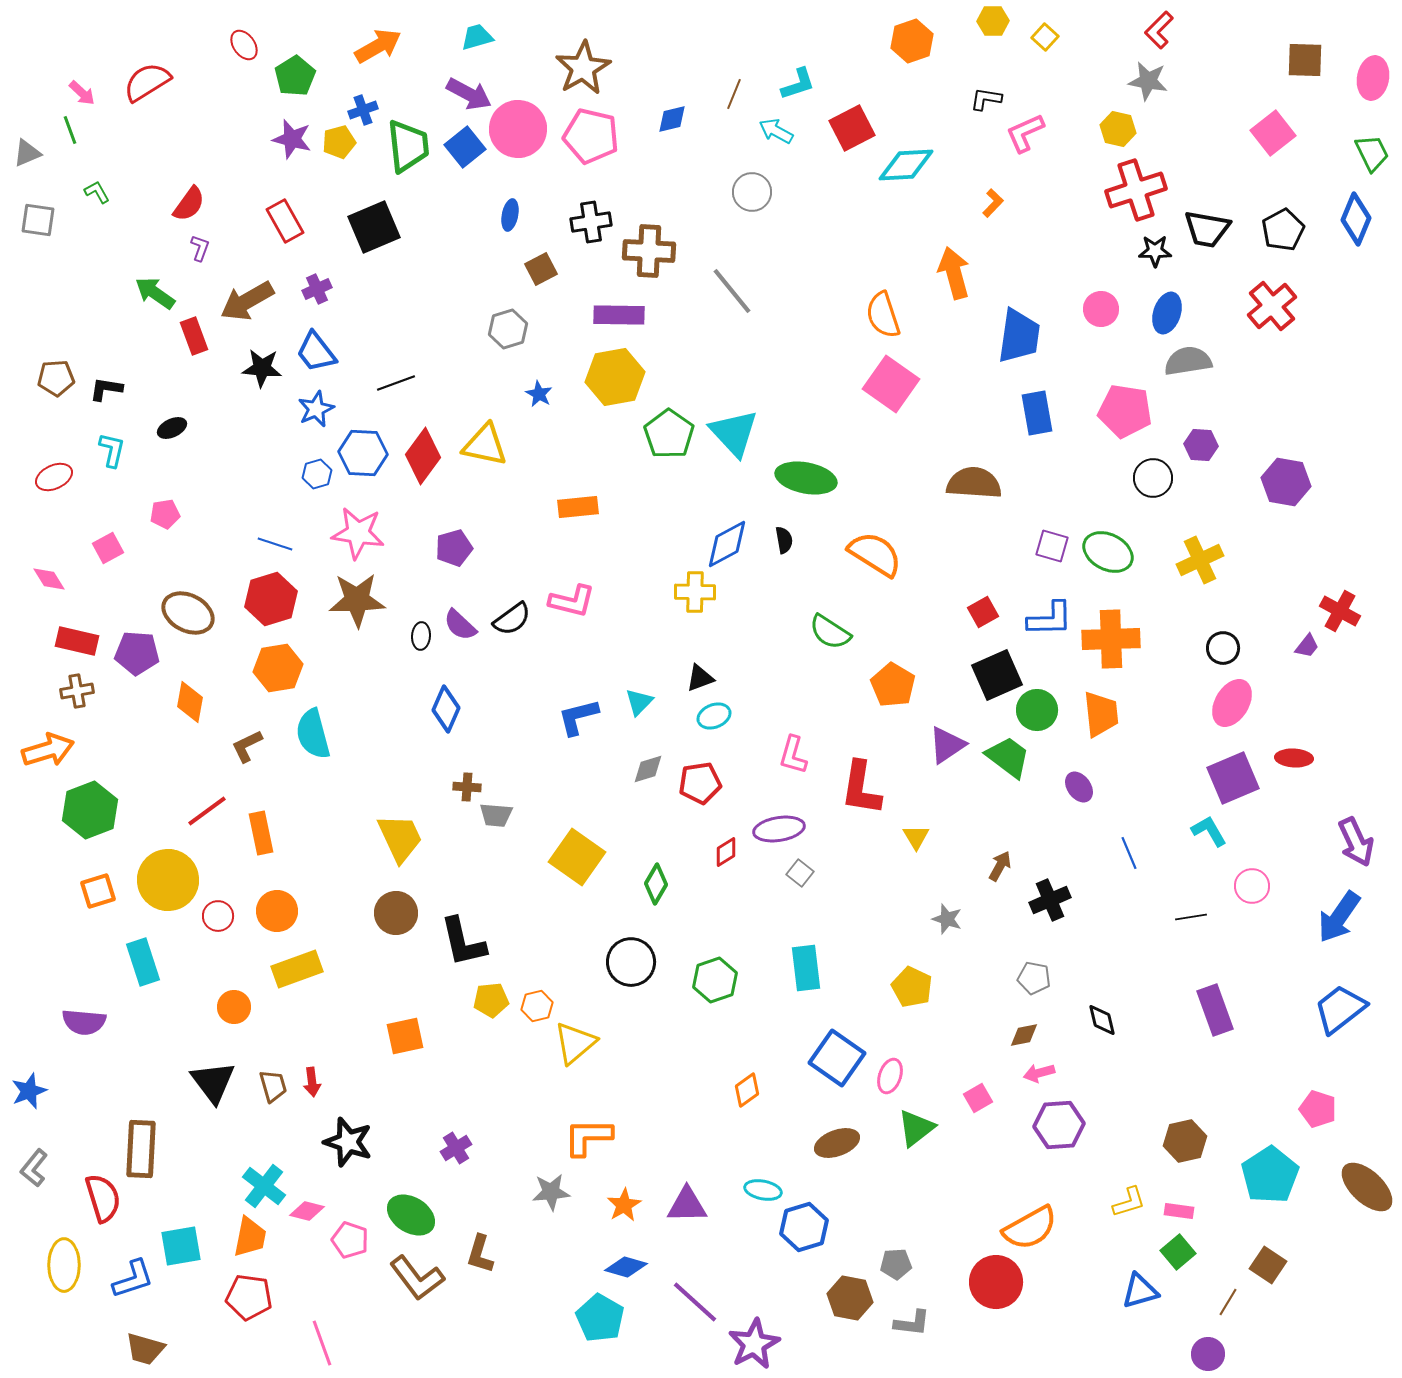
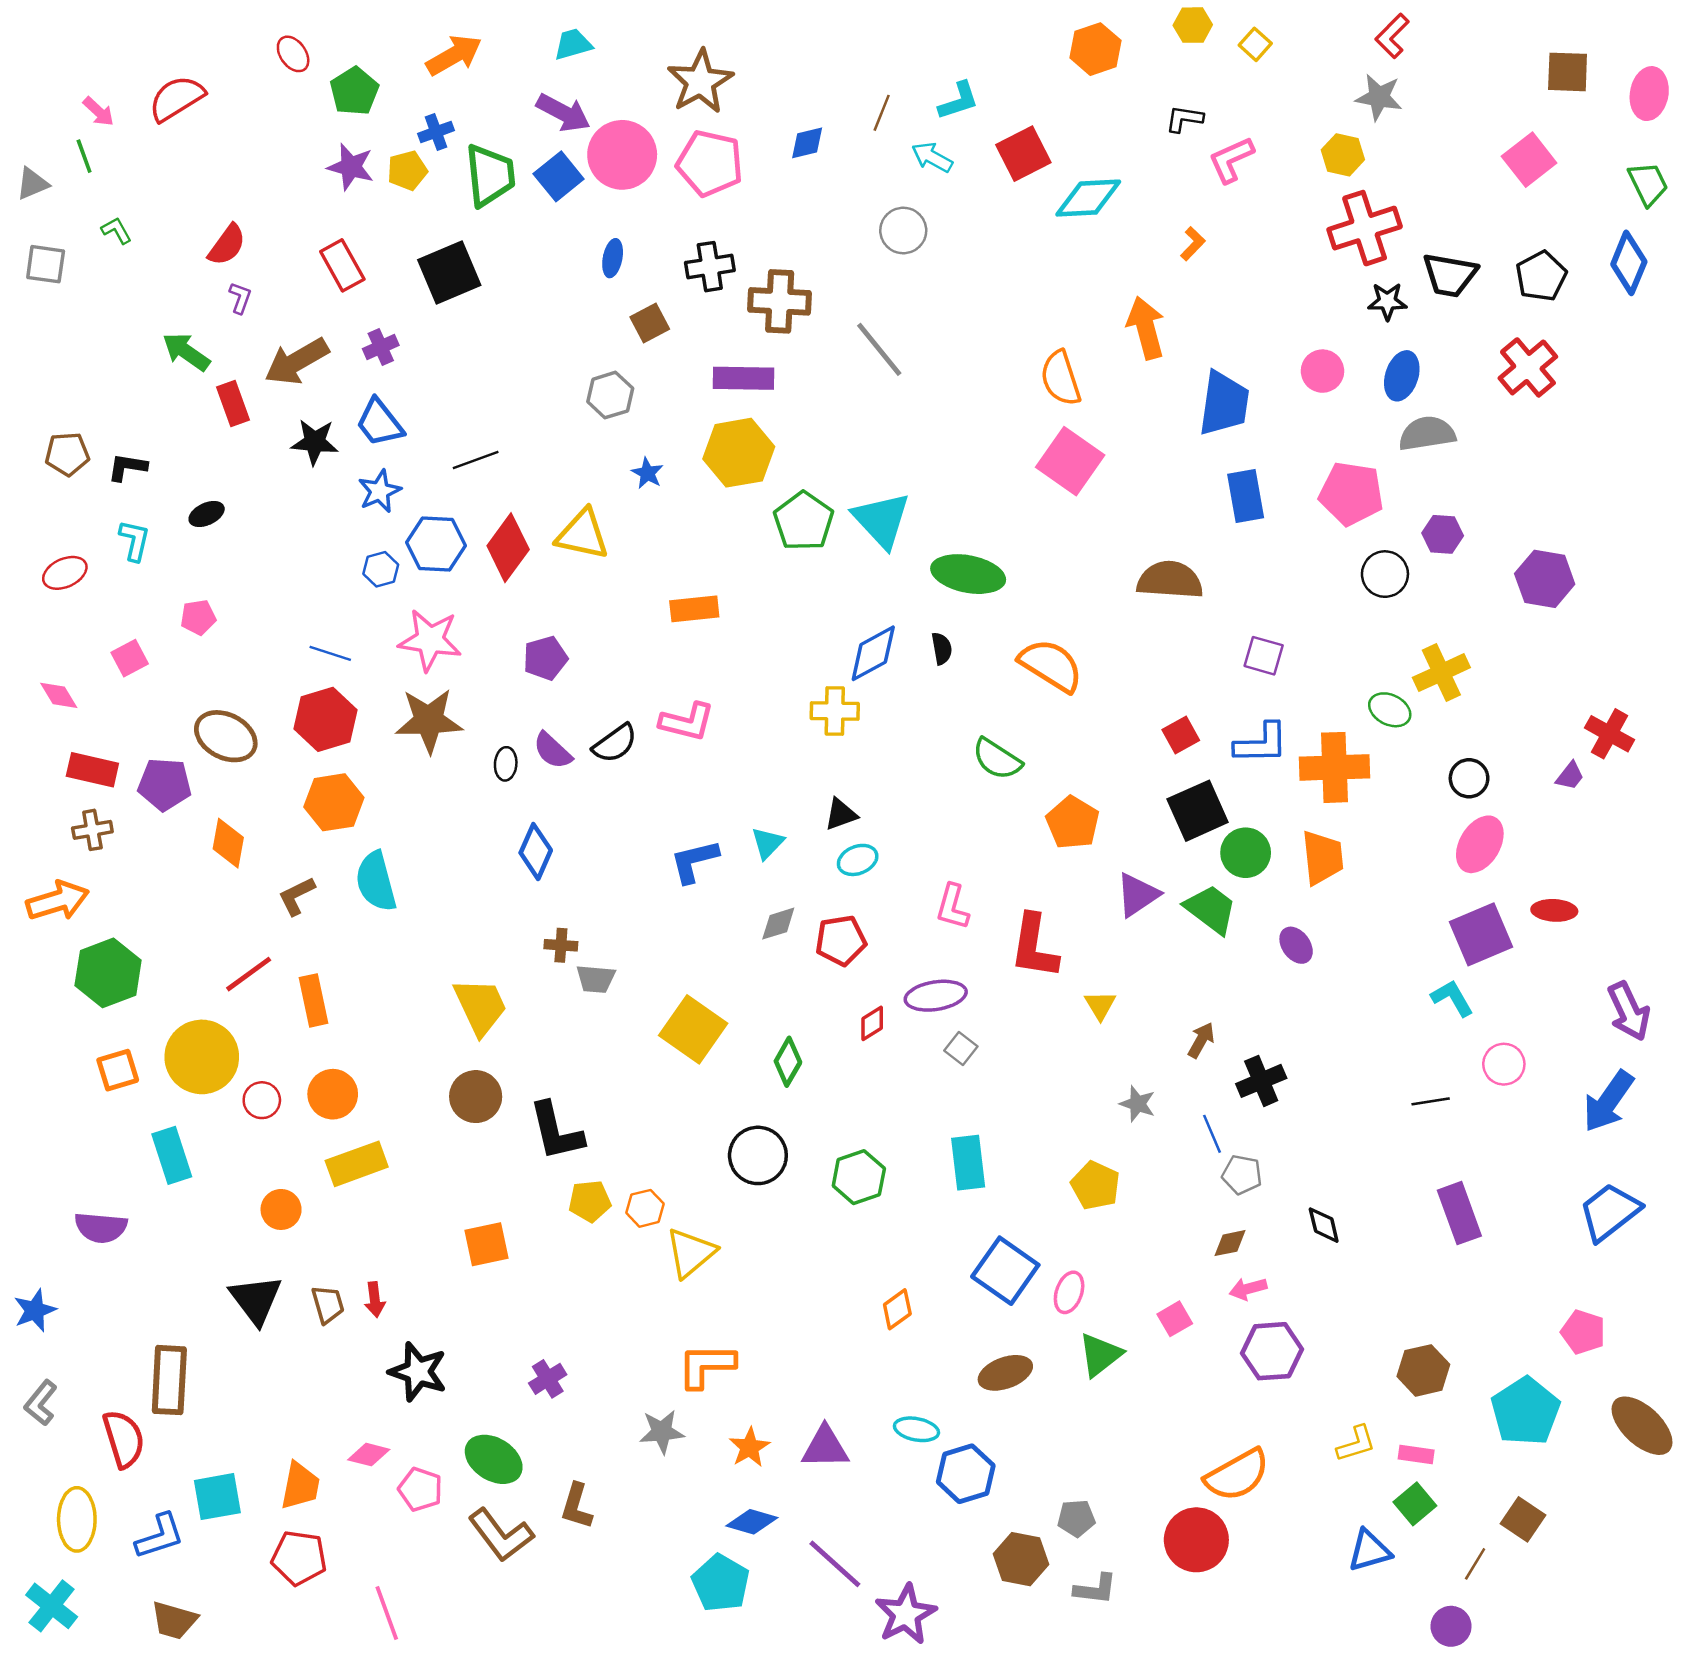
green ellipse: (1108, 552) -> (1390, 710), moved, size x0.7
blue line: (1129, 853) -> (1212, 1134), moved
cyan cross: (264, 1186) -> (52, 1606), moved

